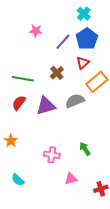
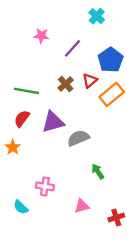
blue pentagon: (87, 39) -> (110, 60), moved
red triangle: (83, 63) -> (90, 81), moved
gray semicircle: (75, 101) -> (78, 138), moved
orange star: (11, 141) -> (13, 147), moved
pink cross: (52, 155) -> (45, 186), moved

